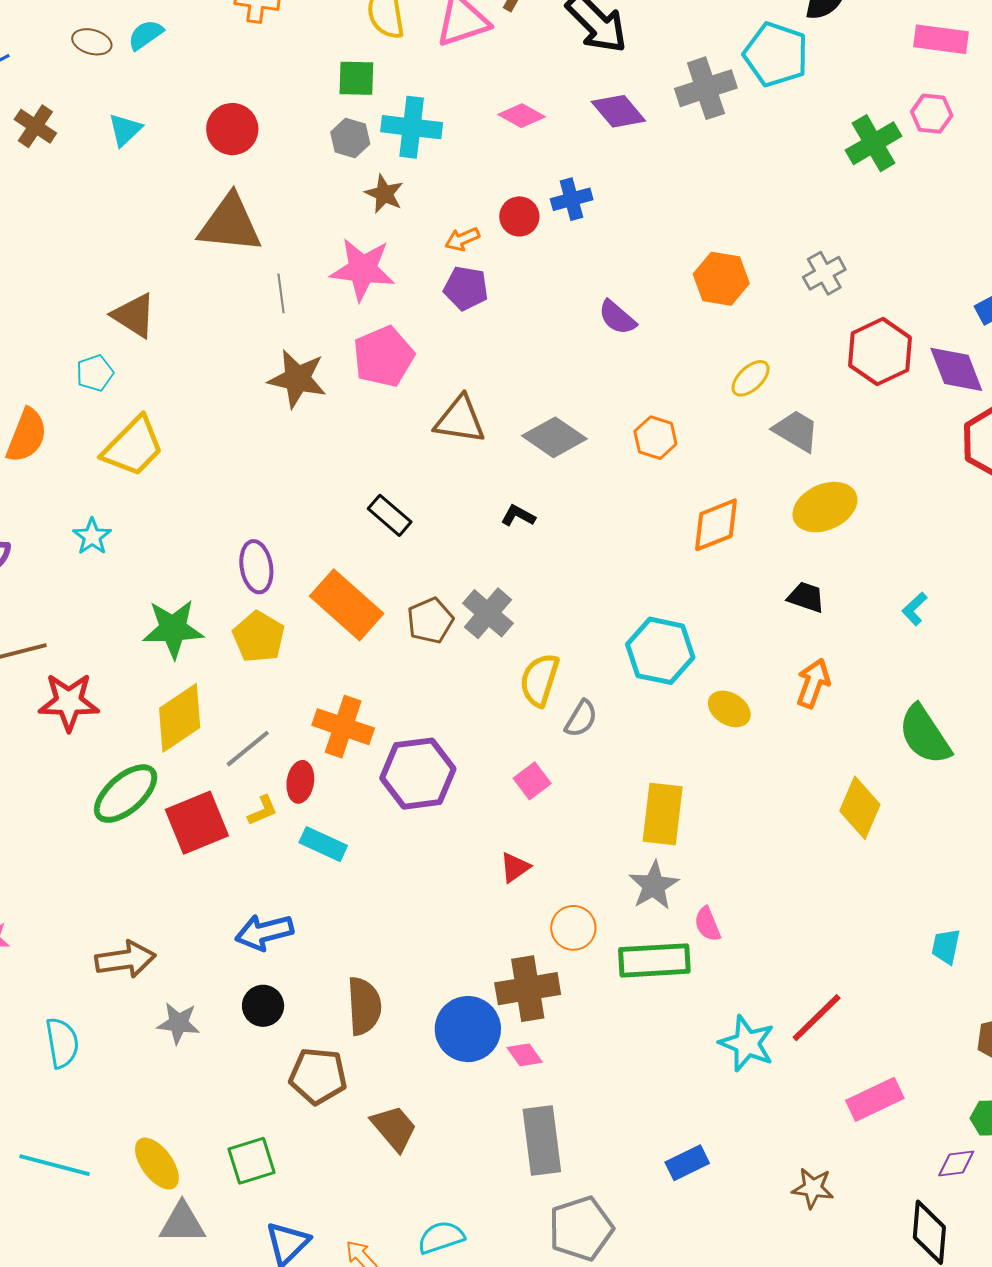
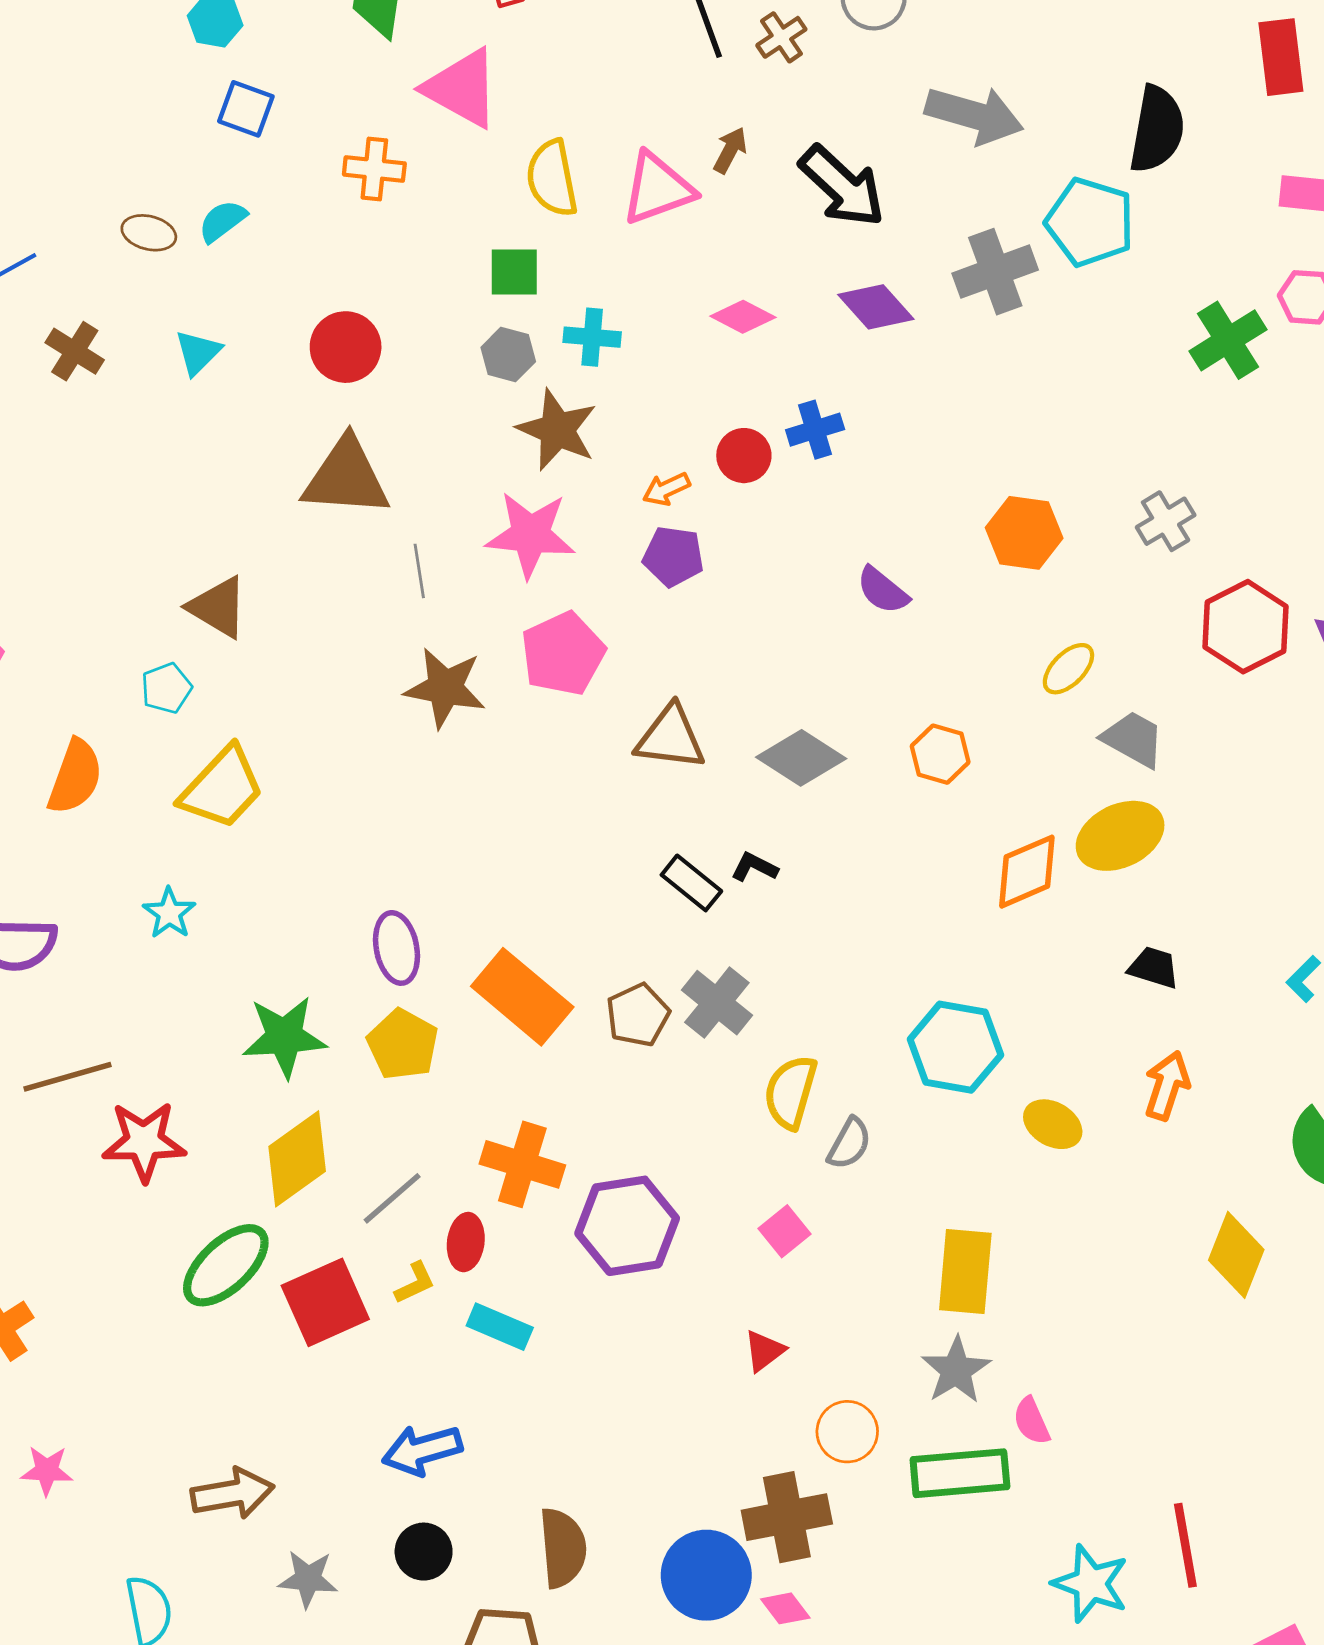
cyan cross: (412, 127) -> (592, 337), size x0.7
brown star: (384, 194) -> (557, 430), size x1.5
yellow ellipse: (825, 507) -> (1120, 836), moved
black rectangle: (390, 515) -> (691, 883), moved
red line: (817, 1018) -> (1185, 1545), turned -54

